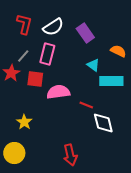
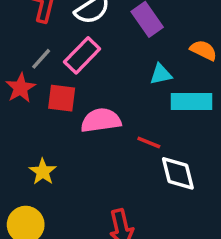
pink rectangle: (47, 54) -> (82, 55), turned 30
cyan triangle: (93, 65) -> (161, 74), turned -48

